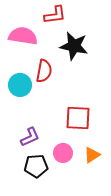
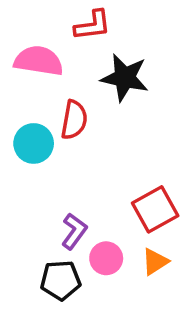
red square: (78, 118) -> (155, 209), moved, turned -32
purple L-shape: (30, 137) -> (74, 231), moved, turned -30

